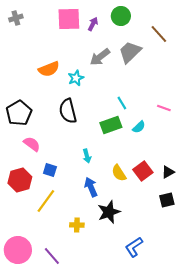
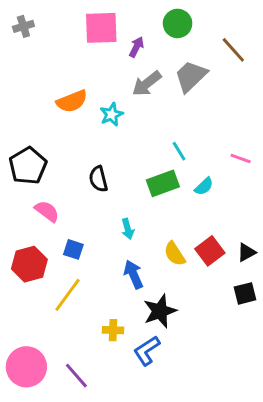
purple arrow: (93, 24) -> (136, 47), moved
black semicircle: (68, 111) -> (98, 179), moved, size x0.7
blue L-shape: (134, 247) -> (147, 351), moved

